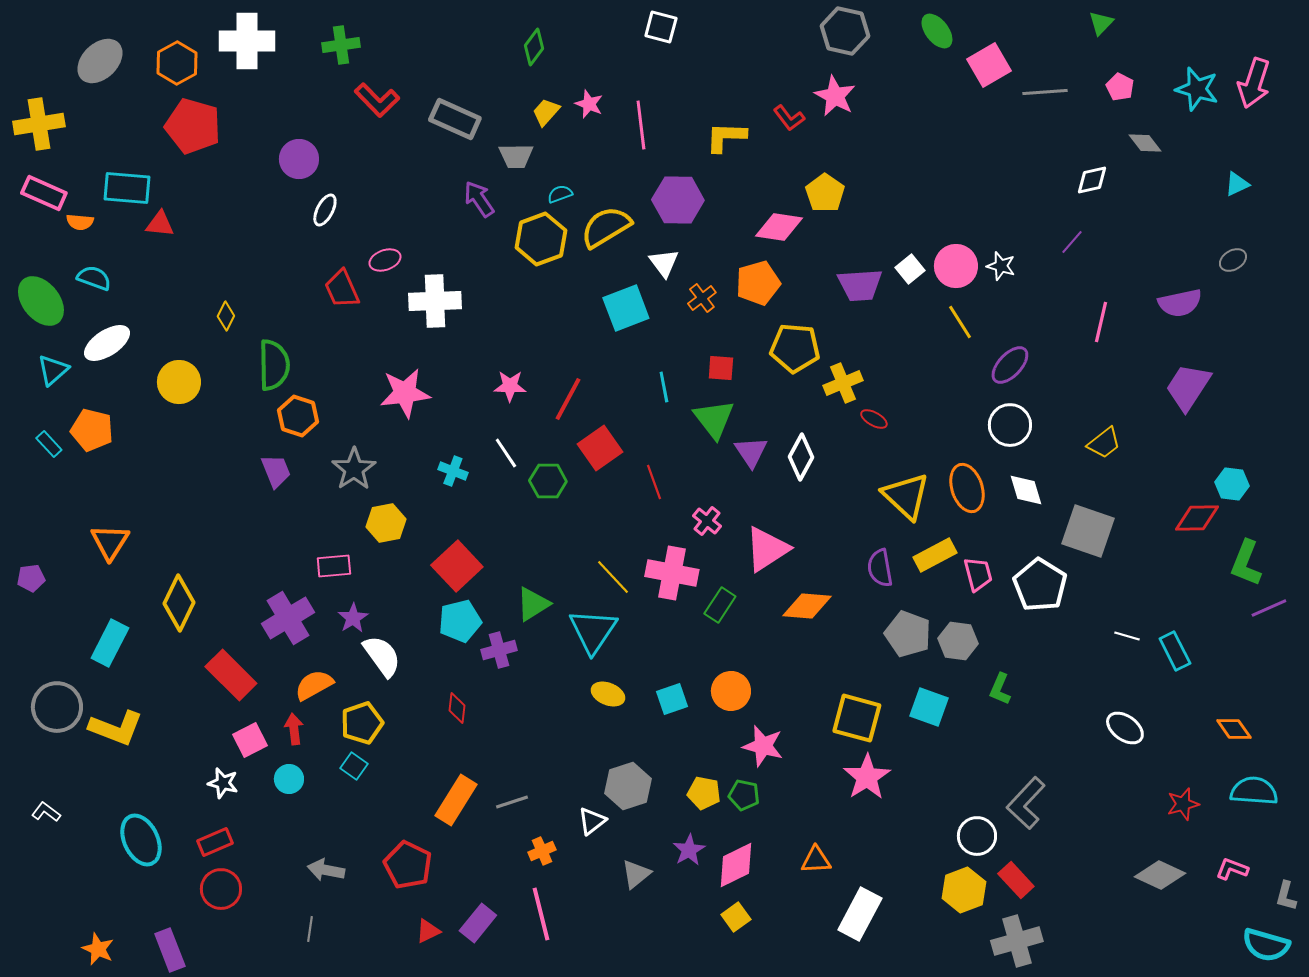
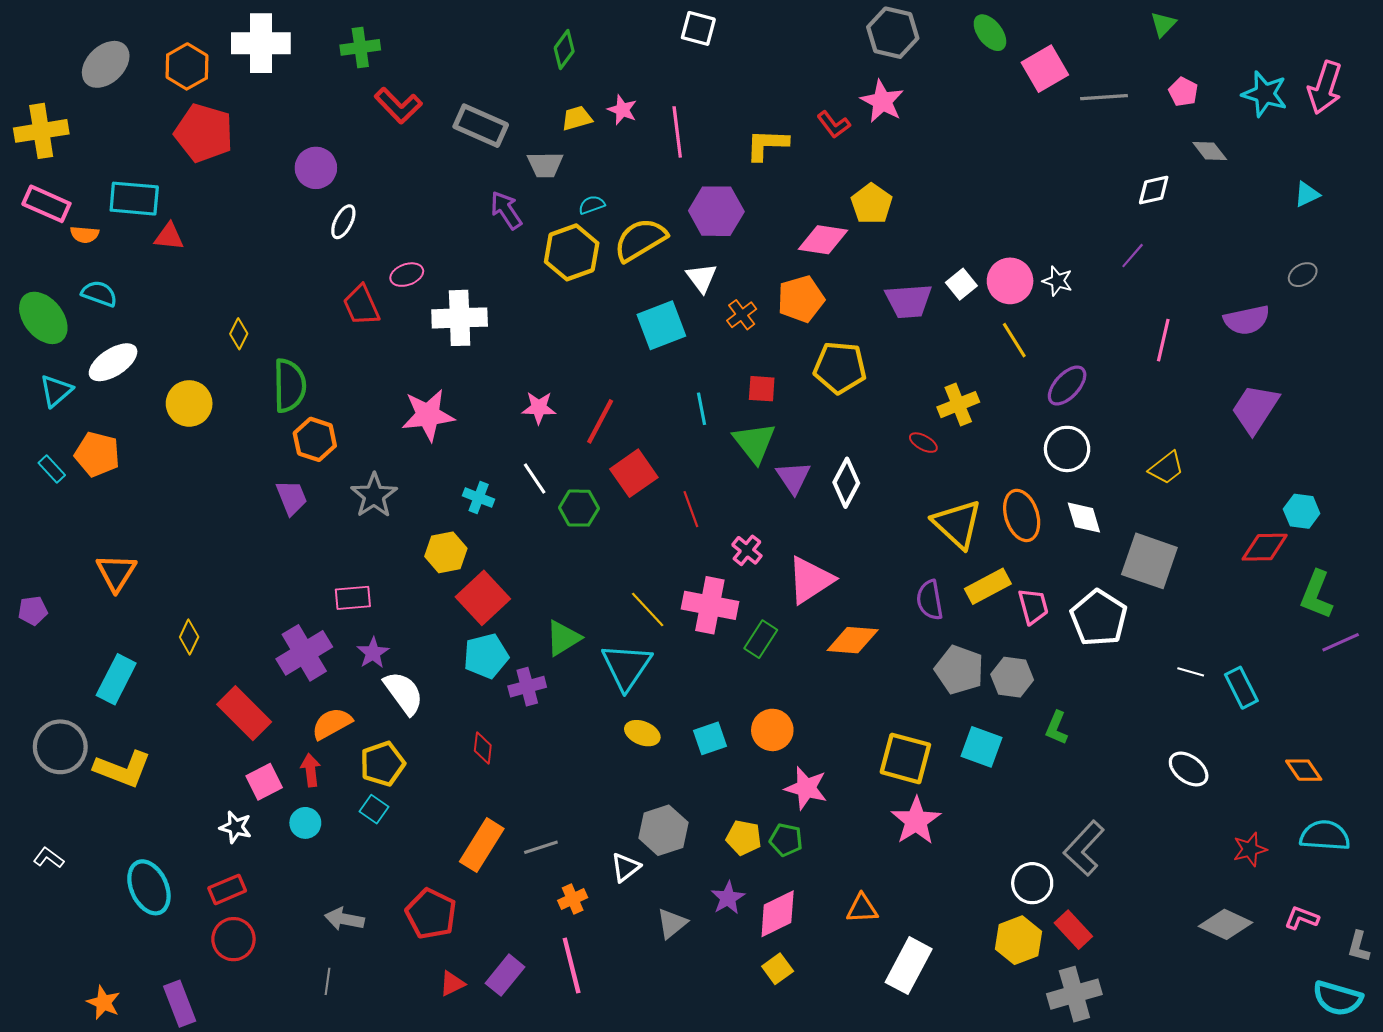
yellow trapezoid: (546, 112) -> (577, 118), turned 32
yellow cross: (843, 383) -> (958, 405), moved
yellow hexagon: (386, 523) -> (446, 552), moved
yellow diamond: (179, 603) -> (189, 637), size x0.6

